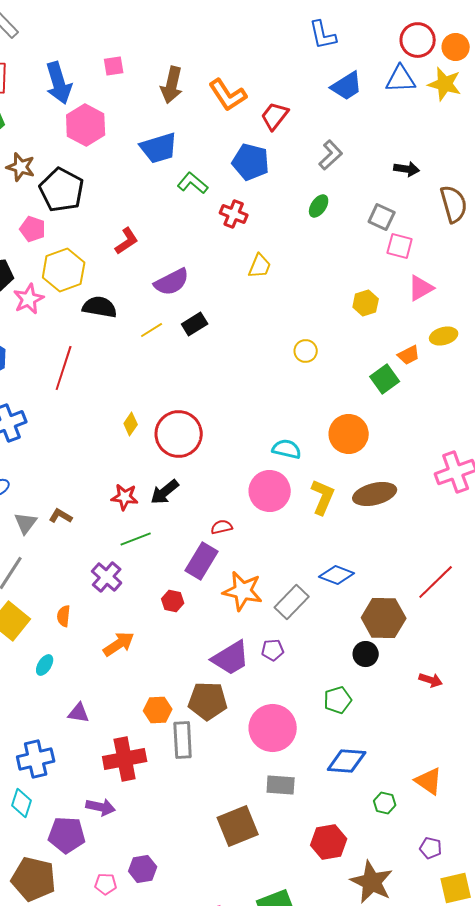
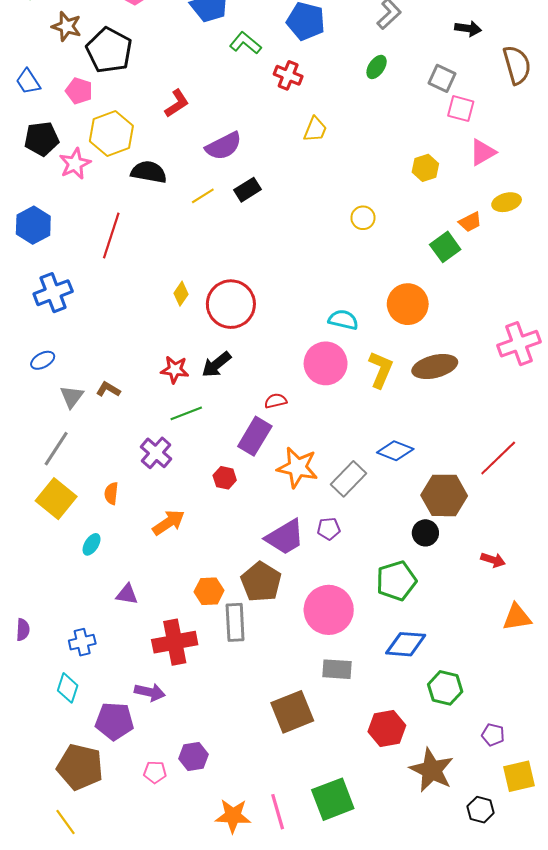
green pentagon: (338, 700) -> (396, 581), size x1.4
brown pentagon: (208, 701) -> (261, 582), turned 30
blue cross: (36, 759) -> (82, 642), size x0.7
orange triangle: (429, 781) -> (517, 617), moved, turned -44
green hexagon: (385, 803) -> (445, 688), size x1.5

